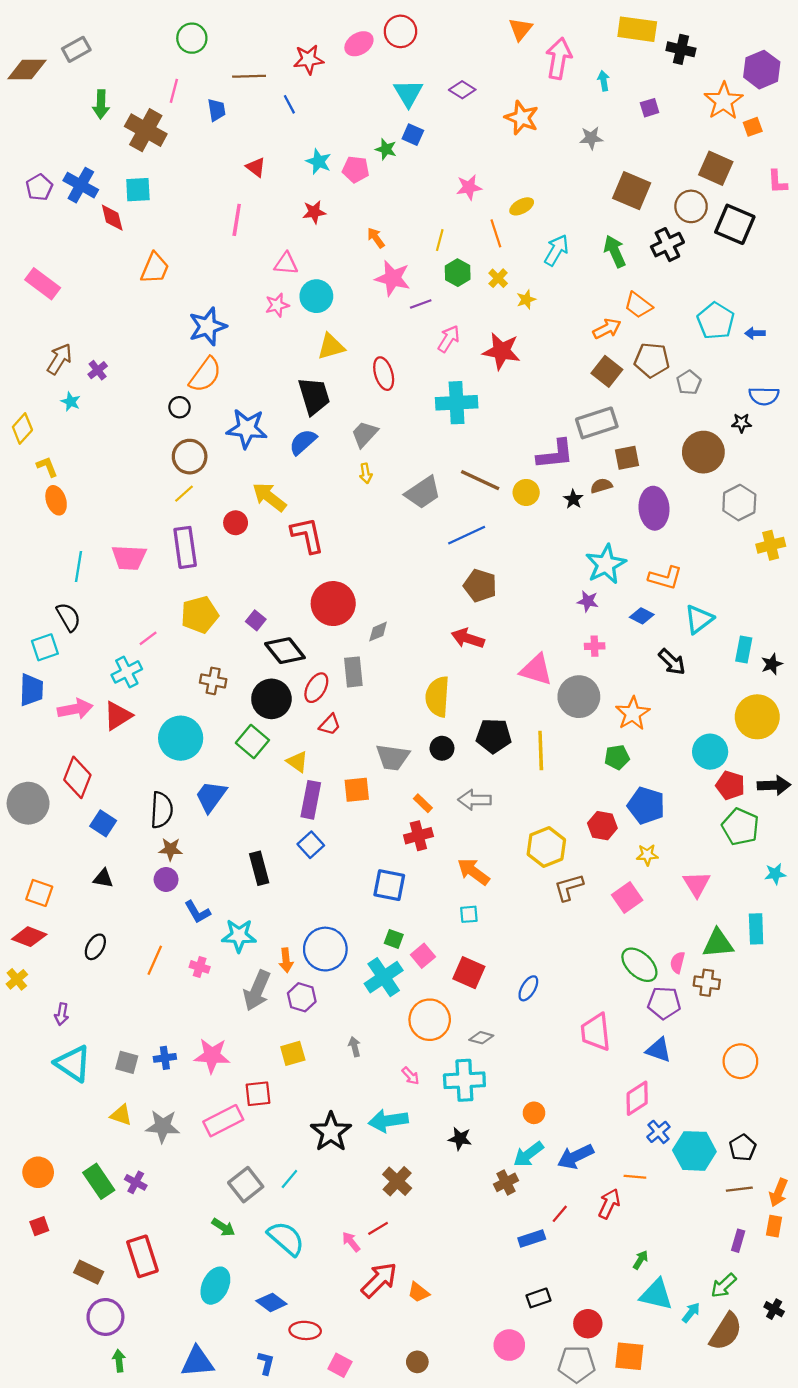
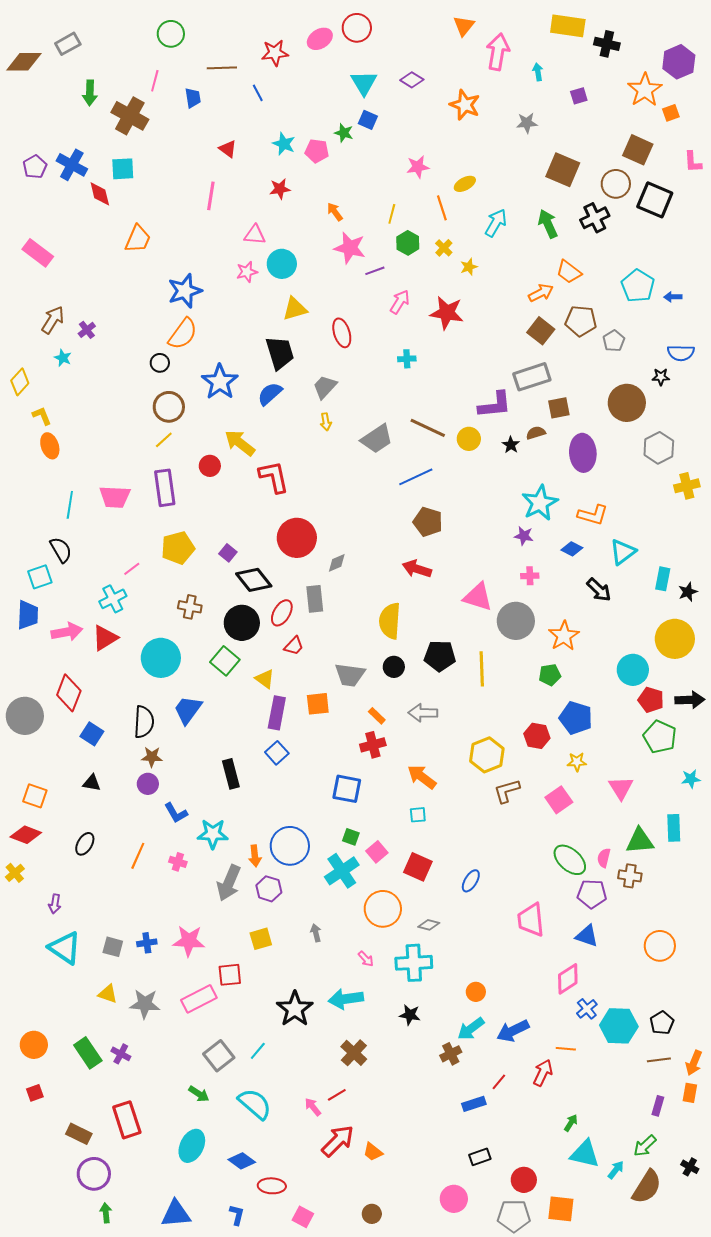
cyan cross: (457, 403) -> (407, 359), size x0.5
blue star: (247, 429) -> (220, 382), turned 30

